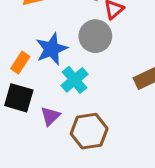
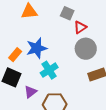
gray circle: (95, 36) -> (86, 49), moved

